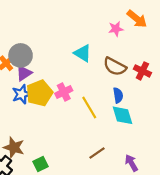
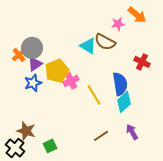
brown semicircle: (115, 67) -> (105, 42), moved
yellow pentagon: (39, 93) -> (57, 71), moved
blue semicircle: (118, 95) -> (120, 84), size x1.6
cyan diamond: (123, 115) -> (124, 102), turned 65
purple arrow: (131, 163) -> (132, 132), moved

